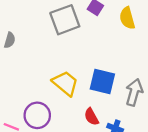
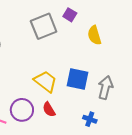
yellow semicircle: (127, 18) -> (94, 35), moved
red semicircle: (91, 117) -> (49, 109), moved

